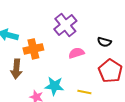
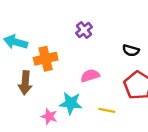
purple cross: (65, 25) -> (84, 30), size x0.6
pink semicircle: (76, 53) -> (90, 76), moved

